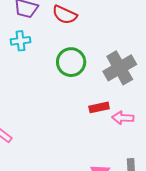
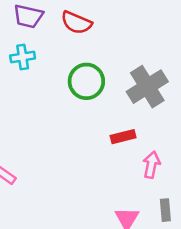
pink arrow: (123, 118) -> (151, 165), moved, turned 100

